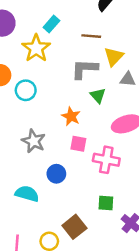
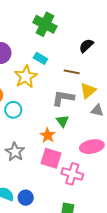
cyan rectangle: (51, 24) -> (40, 58), turned 72
green triangle: (98, 96) -> (62, 121), moved
pink square: (78, 144) -> (51, 158), size x1.5
blue circle: (56, 174) -> (26, 198), moved

